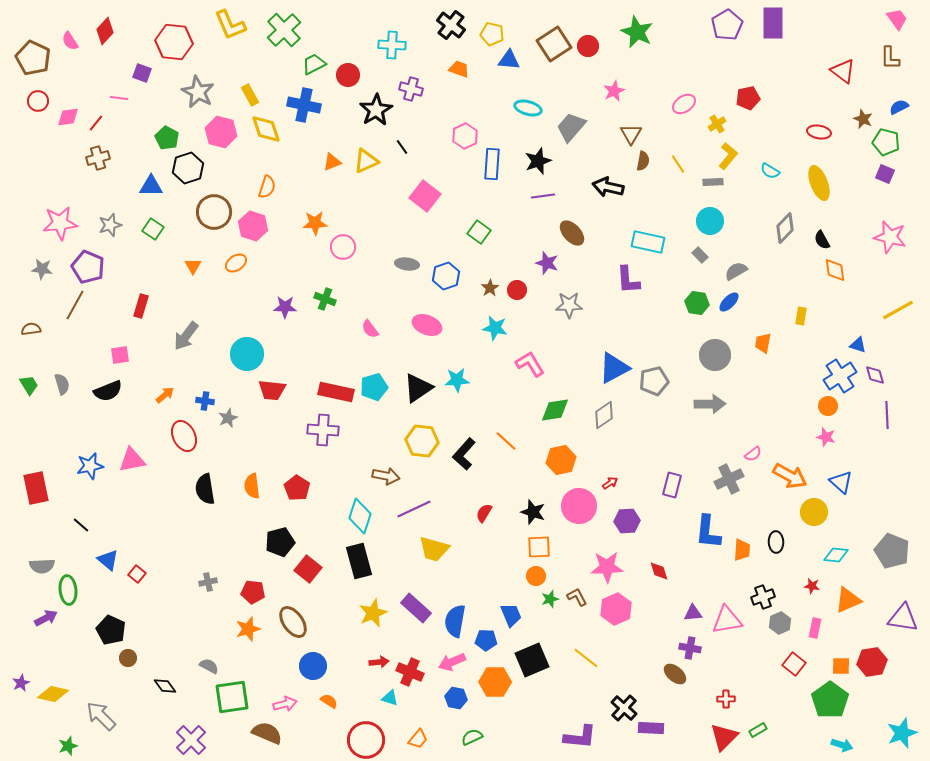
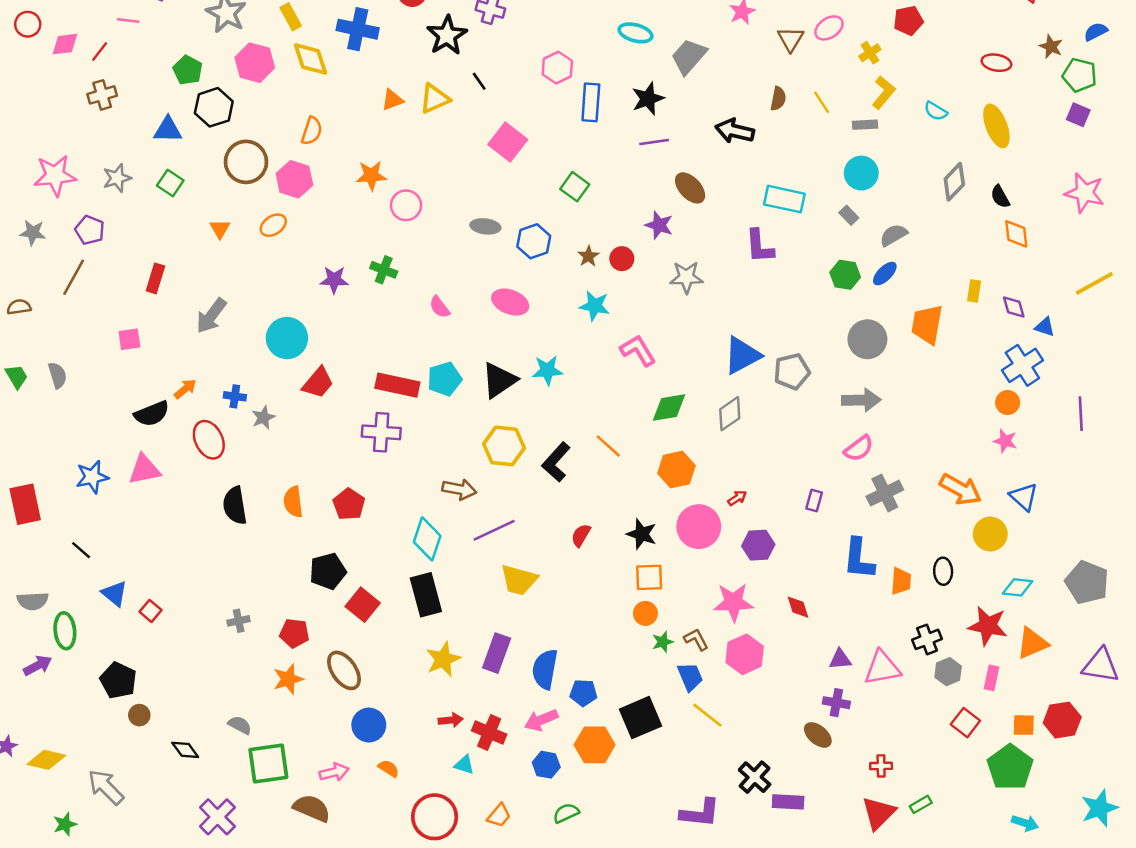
brown triangle: (631, 134) -> (791, 39), moved
purple pentagon: (88, 267) -> (90, 230), size x0.7
orange trapezoid: (763, 343) -> (927, 324), size x1.6
purple diamond: (875, 375) -> (1014, 307), moved
red trapezoid: (272, 390) -> (318, 383), turned -56
black semicircle: (108, 391) -> (152, 414), moved
pink semicircle: (753, 454) -> (859, 448), moved, size x1.4
purple rectangle: (672, 485) -> (814, 501), size x0.7
red star: (812, 586) -> (988, 626), size x2.0
purple rectangle: (416, 608) -> (497, 653), turned 68
blue trapezoid: (511, 615) -> (690, 677), moved

